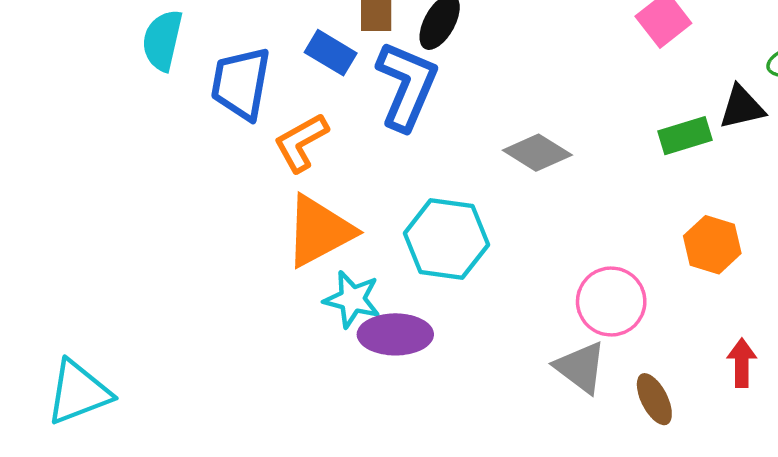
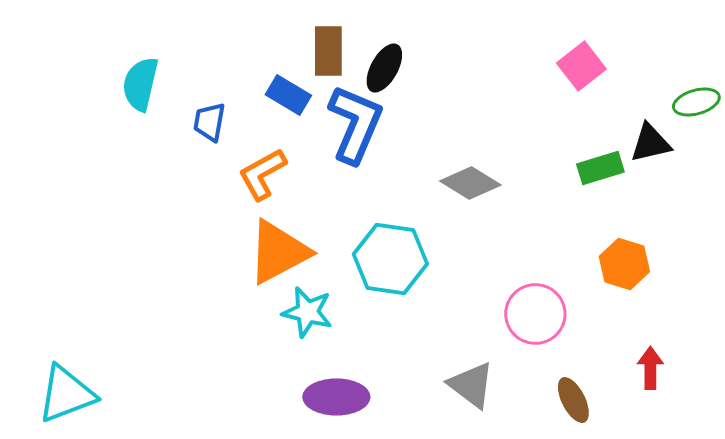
blue trapezoid: (241, 83) -> (209, 122), size x0.6
purple ellipse: (395, 334) -> (336, 397), moved
gray triangle: (580, 367) -> (471, 385), moved

